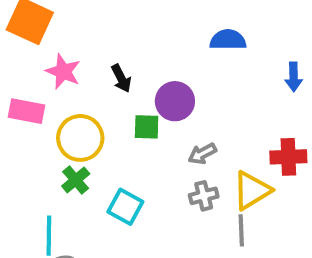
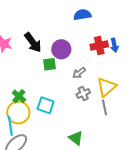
blue arrow: (294, 77) -> (114, 45), moved
black arrow: (121, 78) -> (33, 43), size x1.5
yellow circle: (80, 138) -> (18, 113), moved
red cross: (288, 157) -> (99, 46), moved

